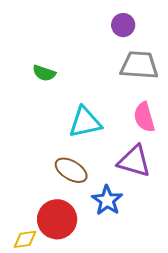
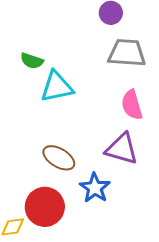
cyan triangle: (85, 122) -> (57, 87), moved

